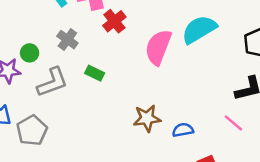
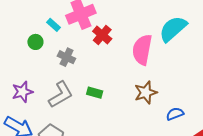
green circle: (30, 53) -> (35, 42), moved
green rectangle: (95, 73) -> (95, 93), moved
brown star: (147, 118) -> (146, 93), moved

